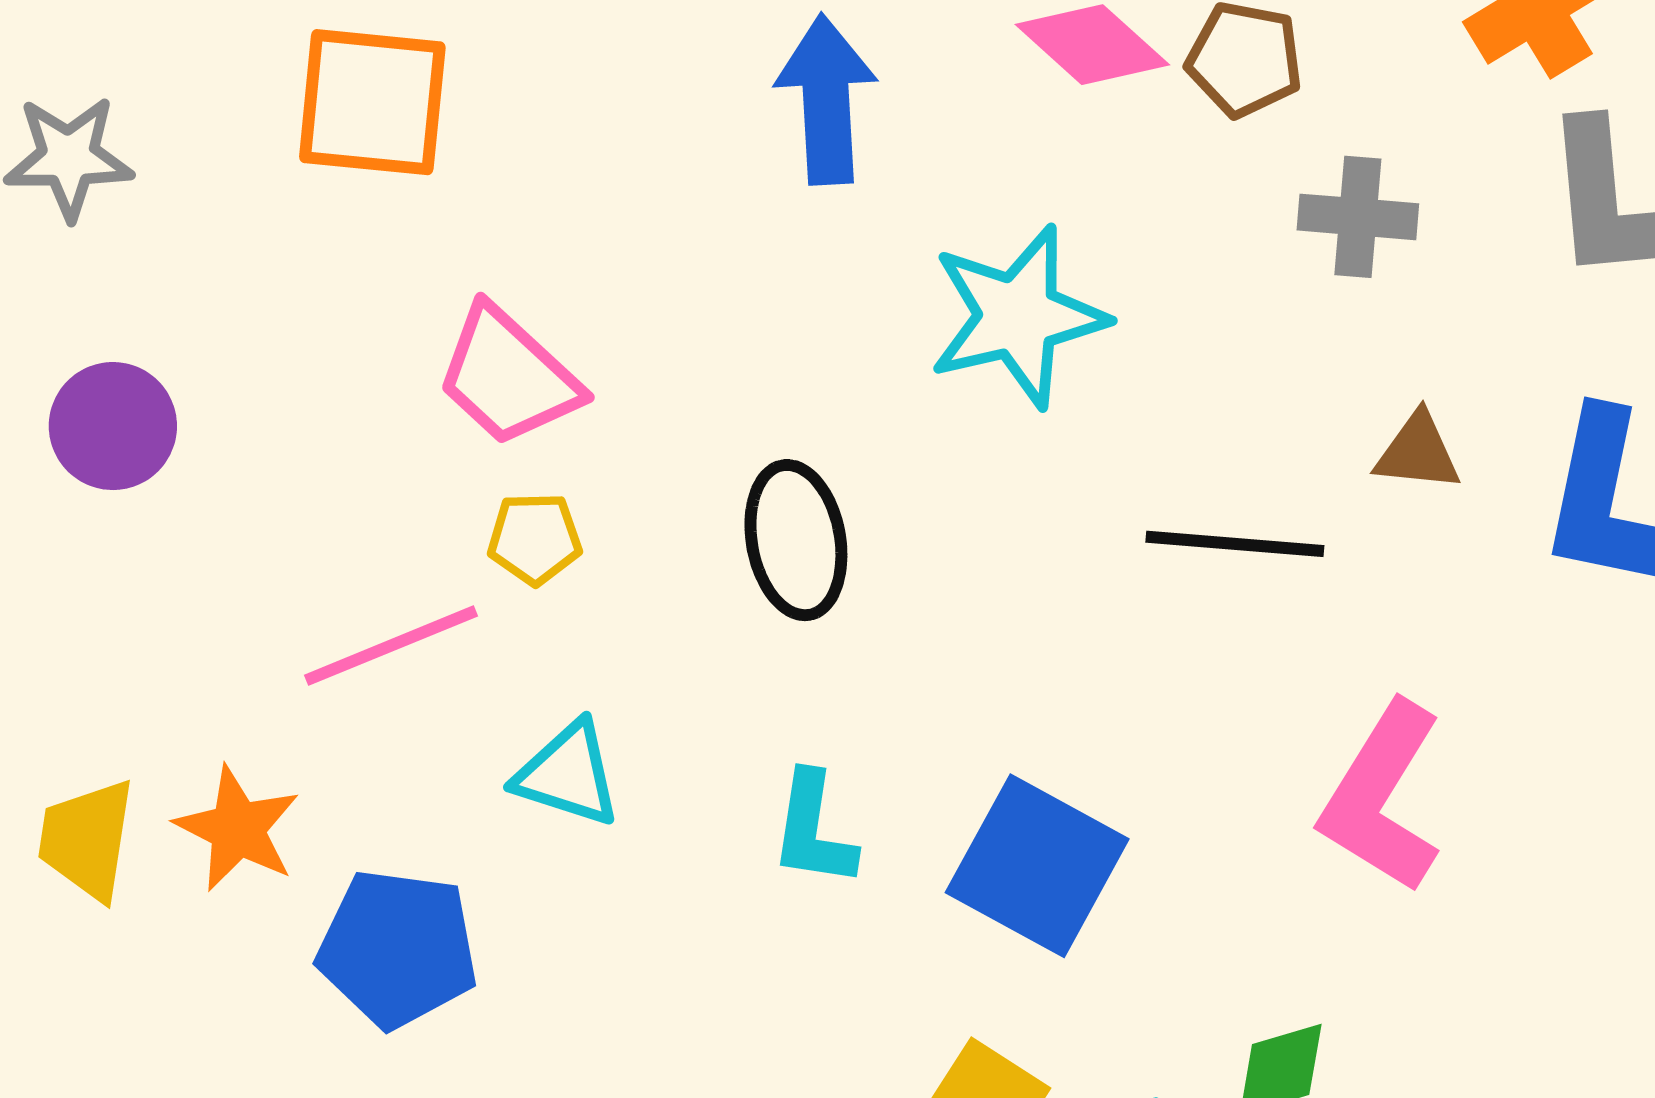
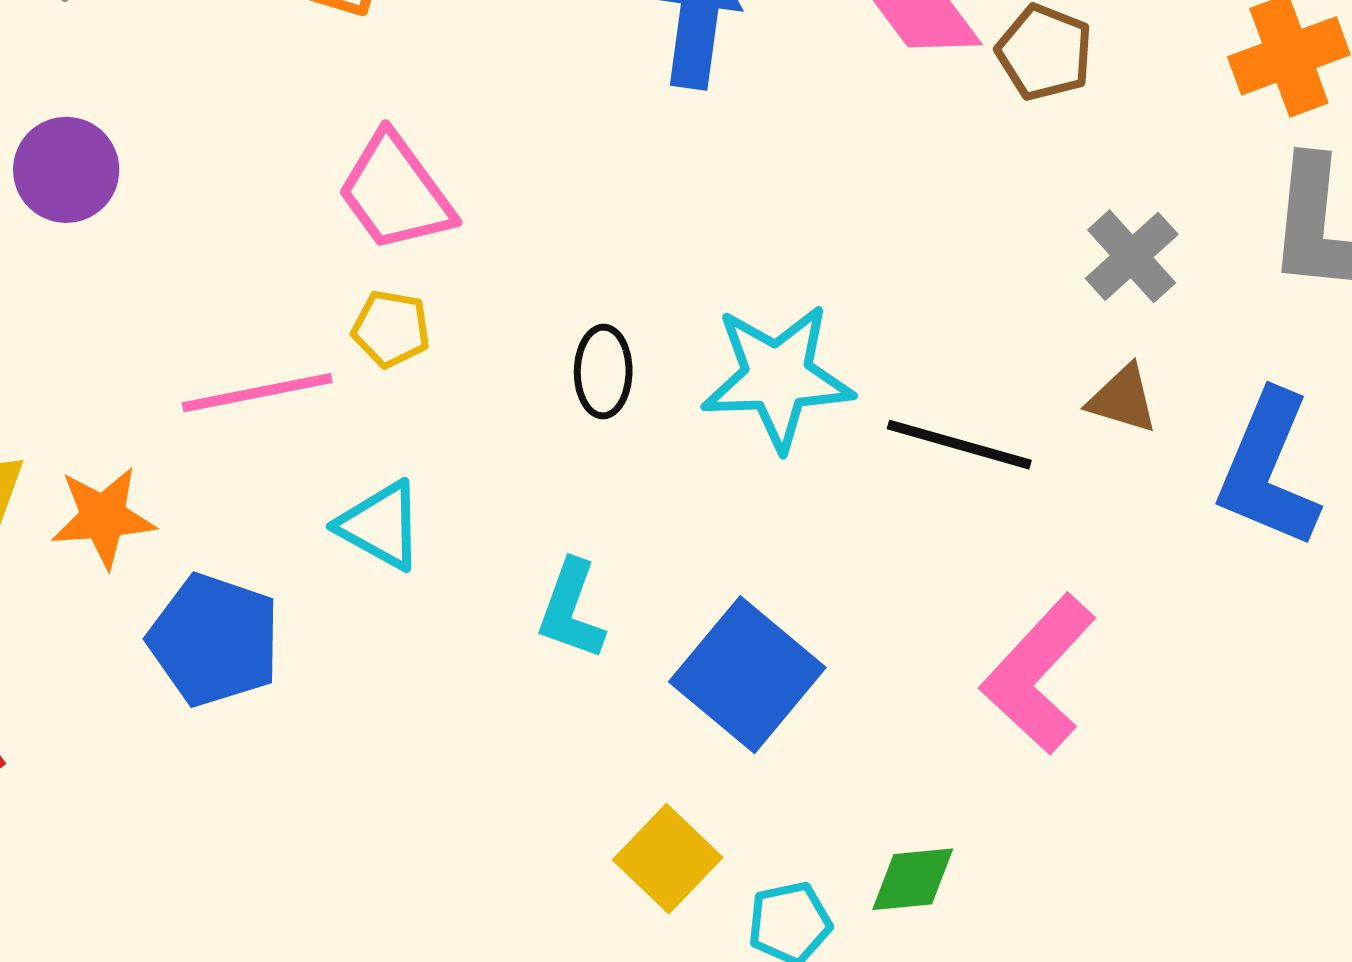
gray cross: (1358, 217) -> (1132, 256), moved, turned 32
cyan star: (1018, 316) -> (777, 377), moved
black ellipse: (796, 540) -> (603, 372), size x0.7
orange star: (238, 829) -> (103, 517), turned 30

